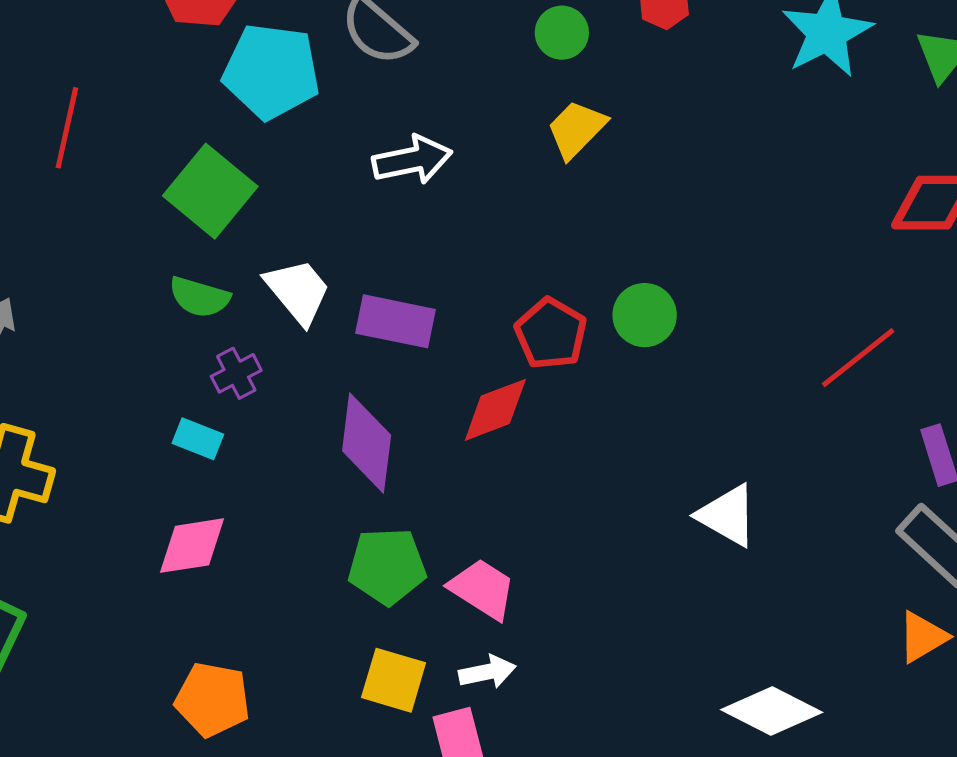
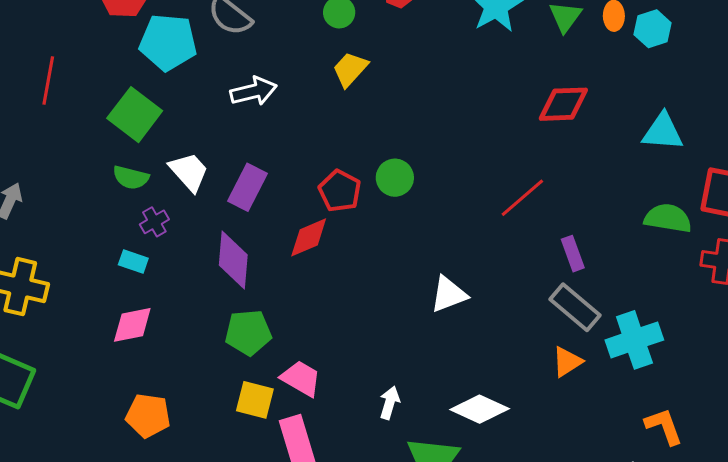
purple rectangle: (395, 321) -> (247, 187), turned -72
white triangle: (727, 515) -> (449, 294), turned -48
pink trapezoid: (482, 589) -> (301, 378), moved
white arrow: (487, 672) -> (390, 403), moved, turned -60

